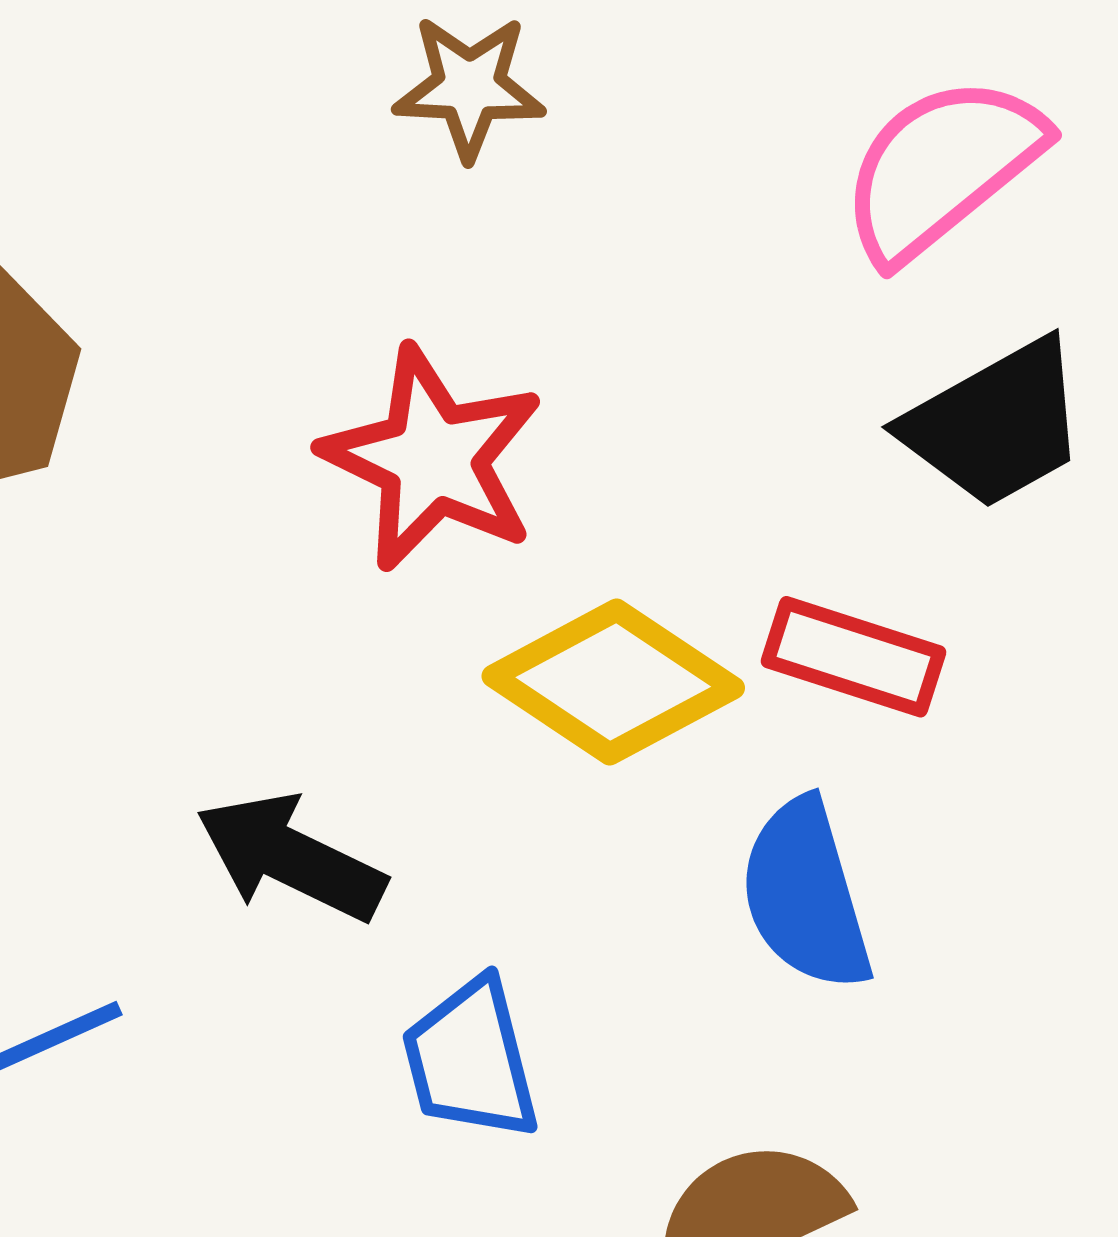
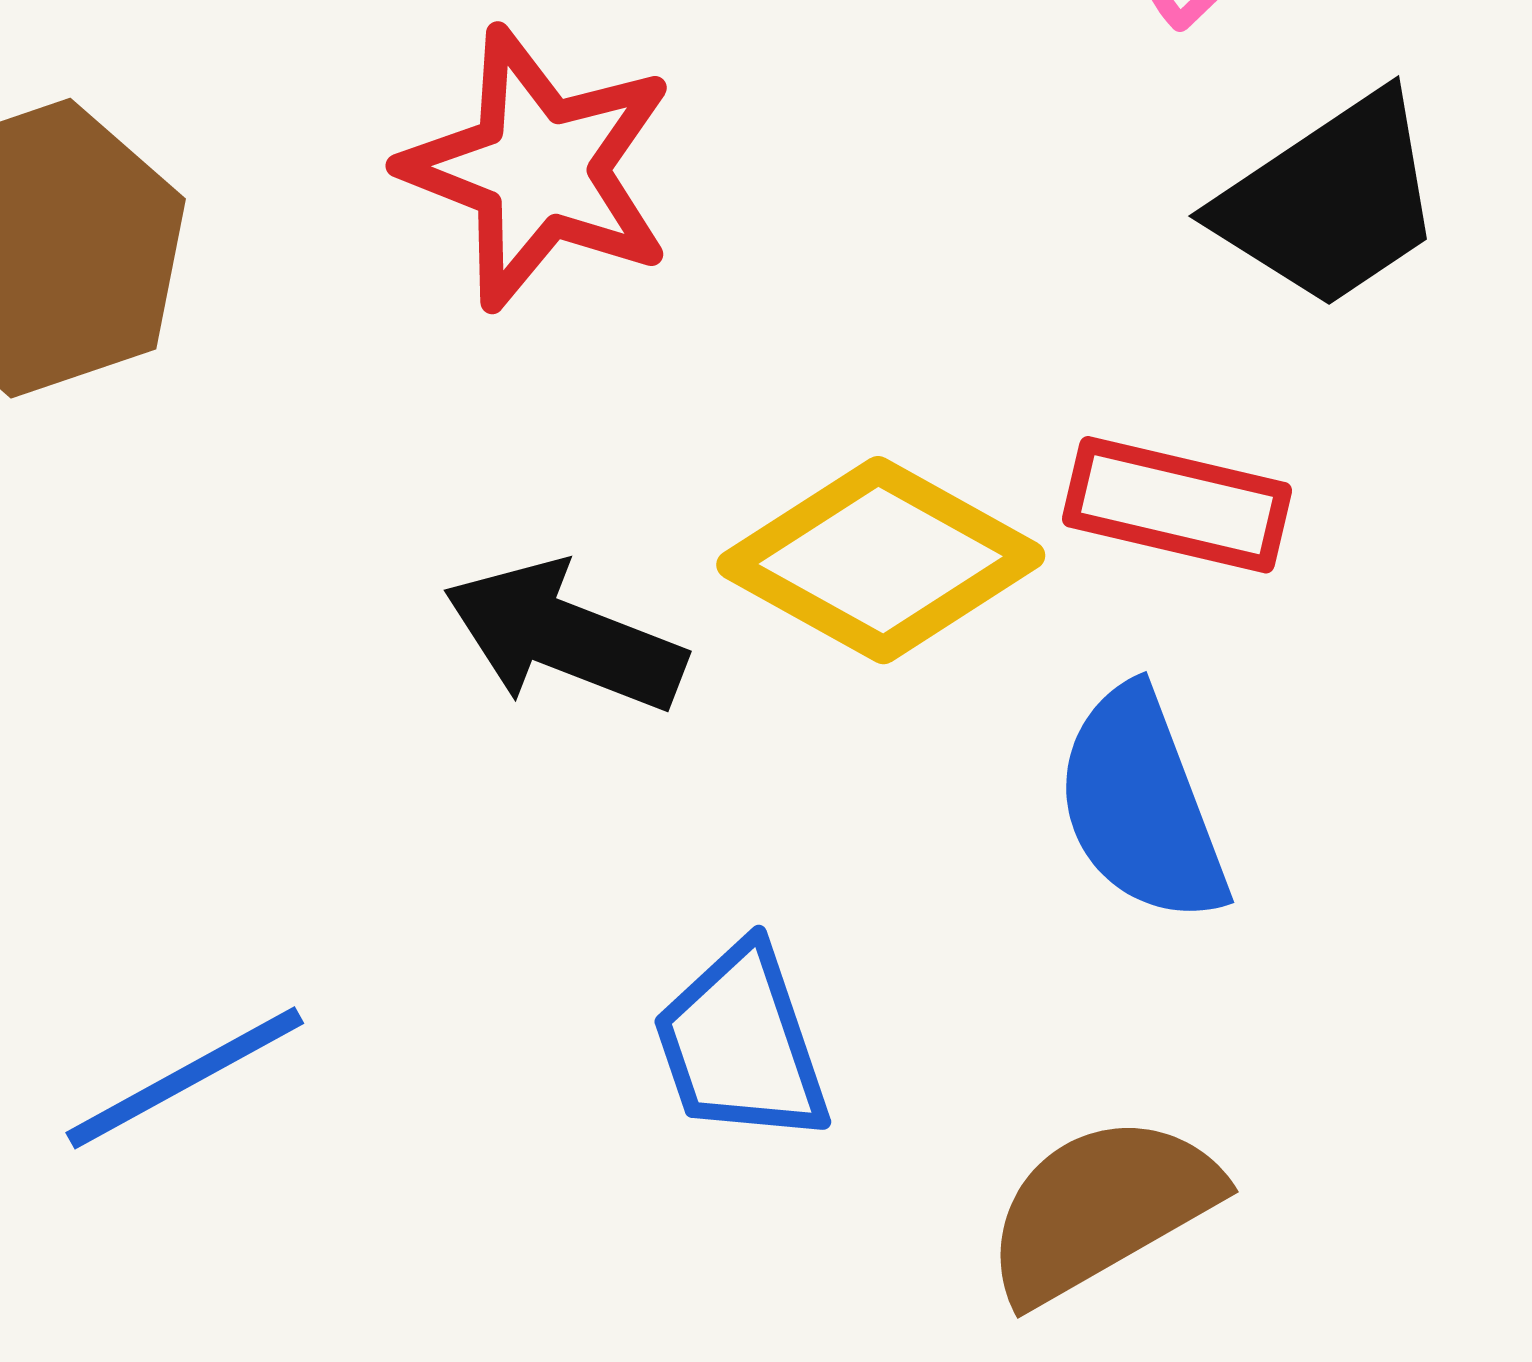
red star: (432, 459) -> (539, 169), moved
black arrow: (291, 857) -> (564, 637), moved

